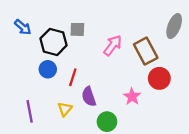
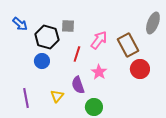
red line: (73, 77) -> (77, 54), moved
pink star: (132, 97) -> (99, 72), moved

